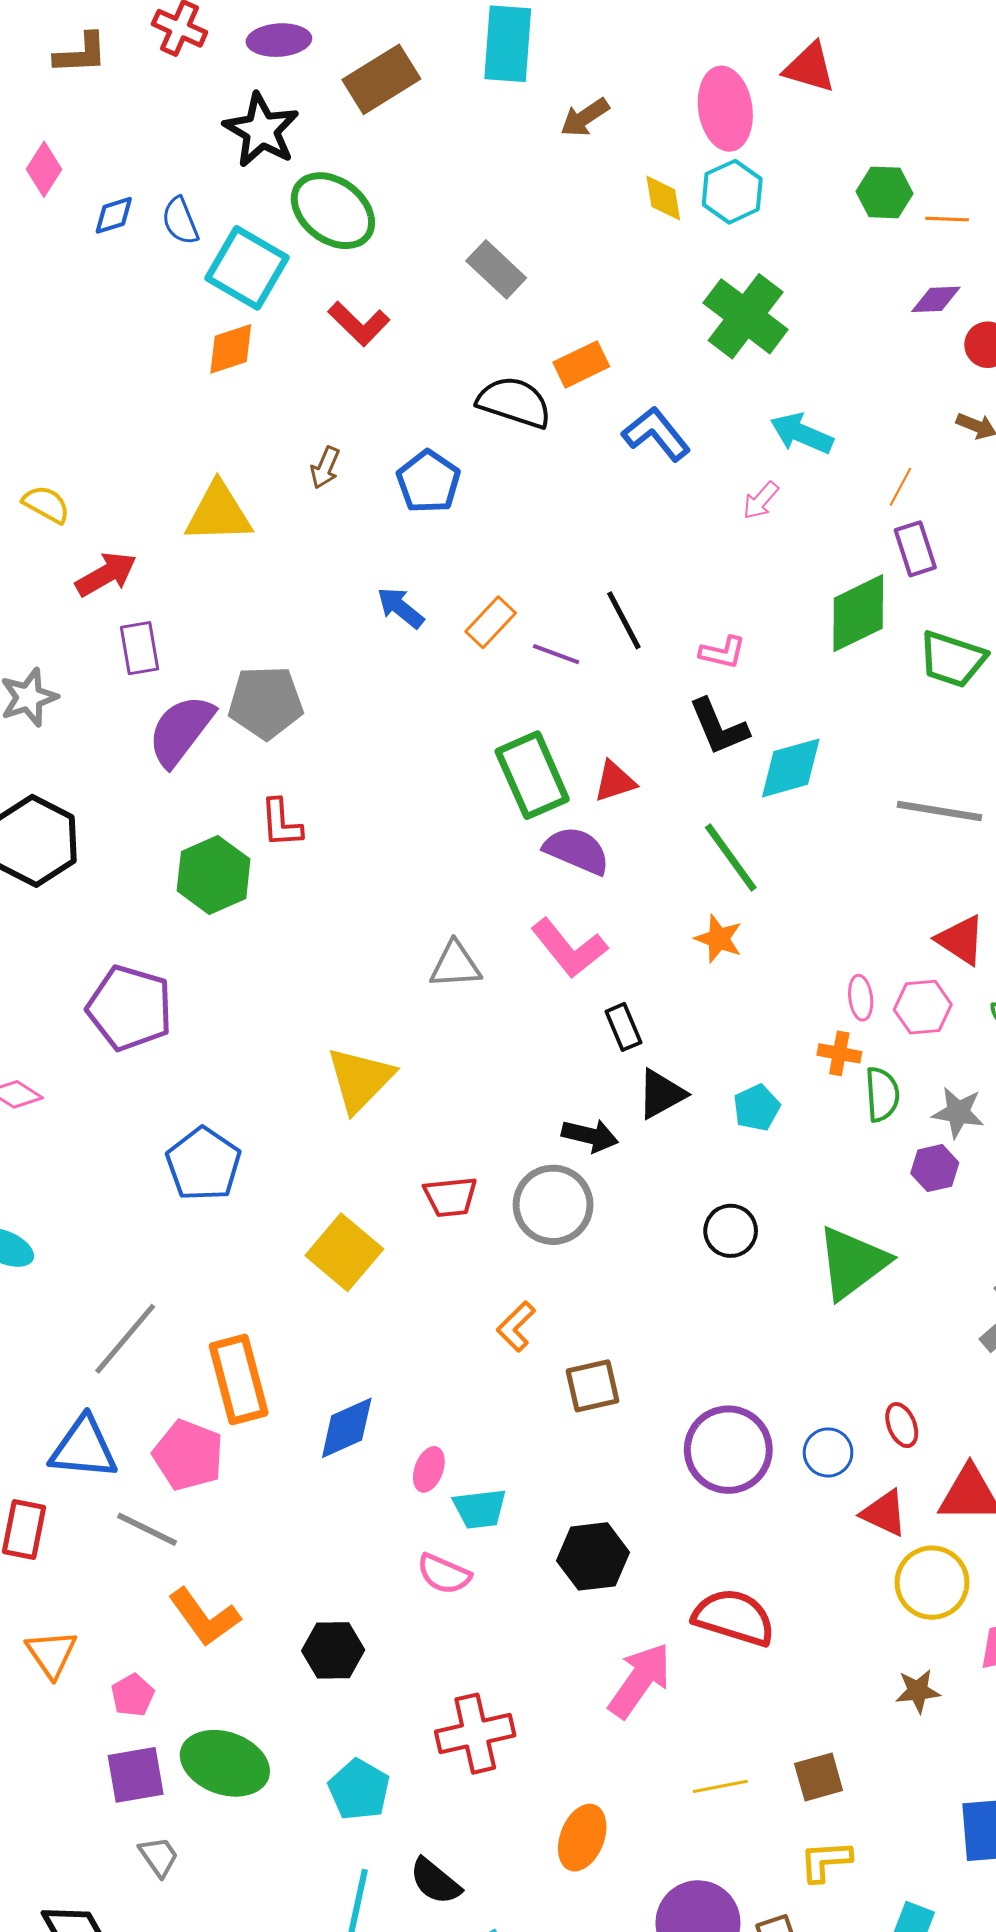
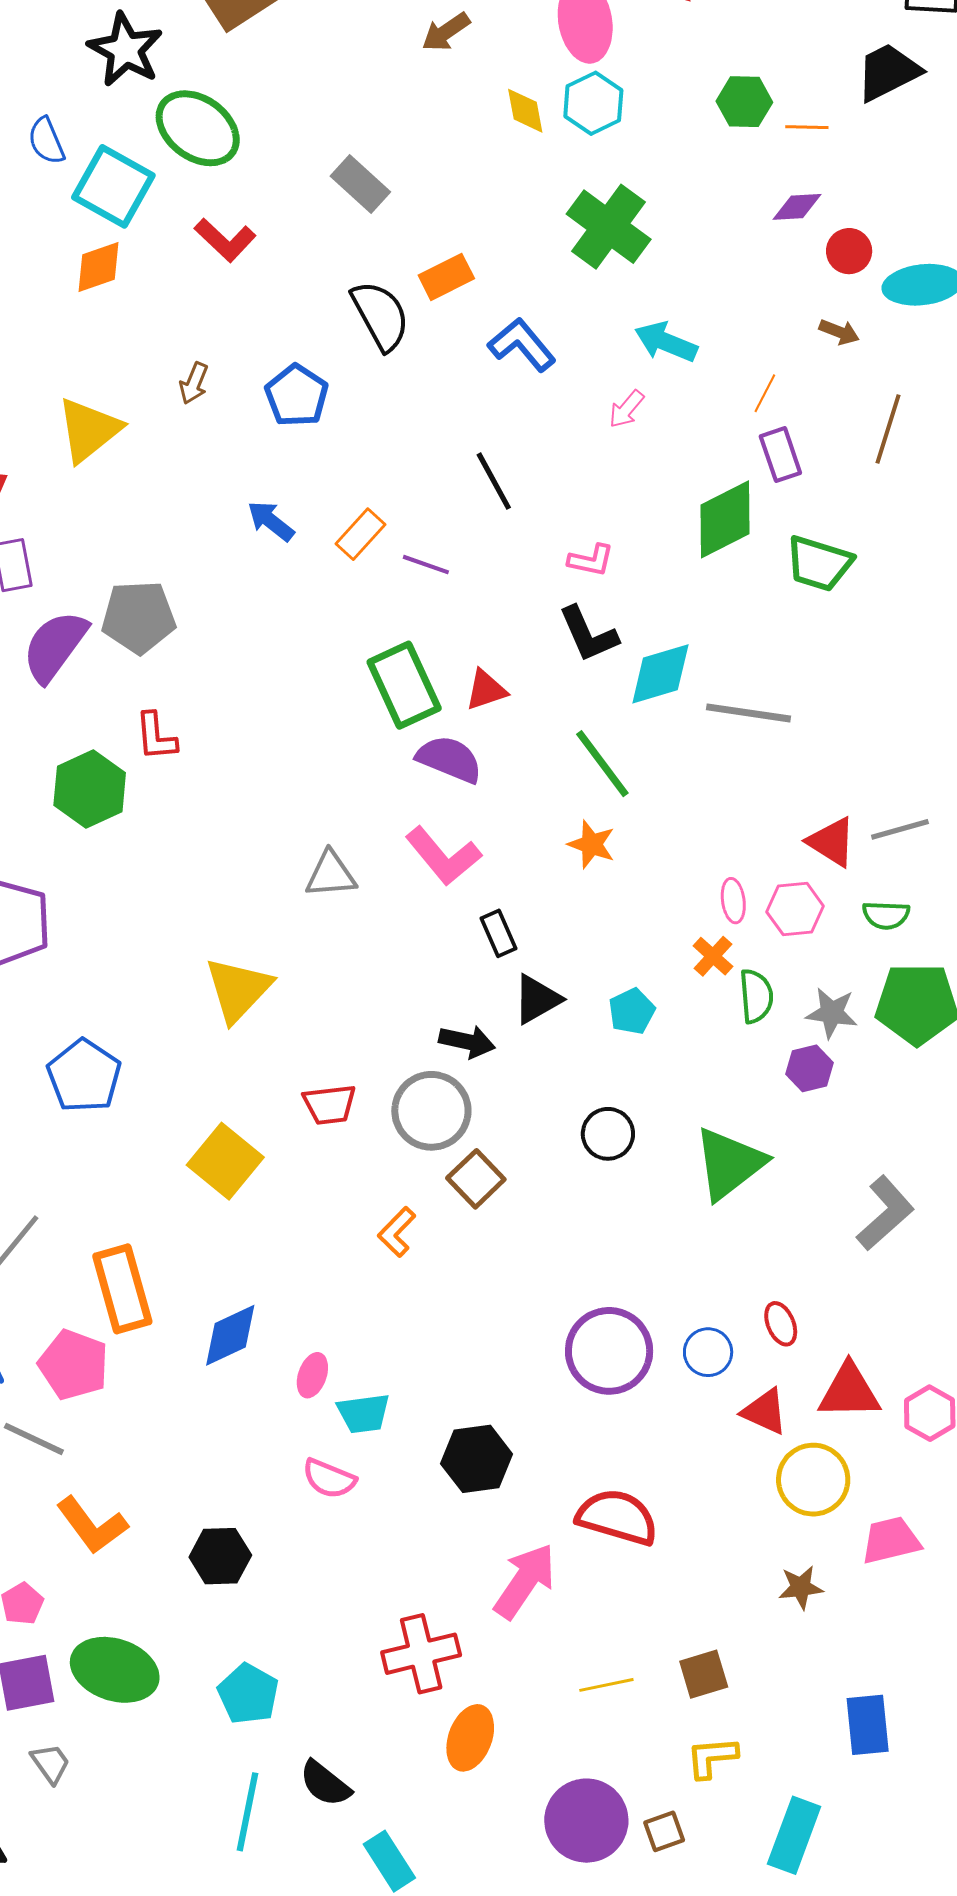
black semicircle: (514, 402) -> (380, 315), turned 44
yellow triangle: (218, 513) -> (89, 430), turned -36
black line: (624, 620) -> (494, 481), moved
gray line: (939, 811) -> (749, 713), moved
orange cross: (839, 1053) -> (713, 956), turned 33
brown square: (592, 1386) -> (476, 1179), moved, turned -30
red cross: (475, 1734) -> (421, 1654), moved

